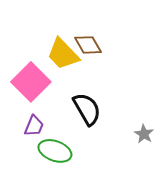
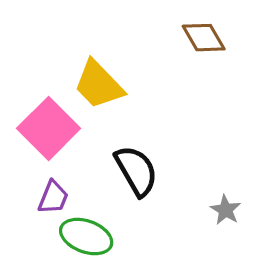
brown diamond: (88, 45) -> (204, 38), moved

